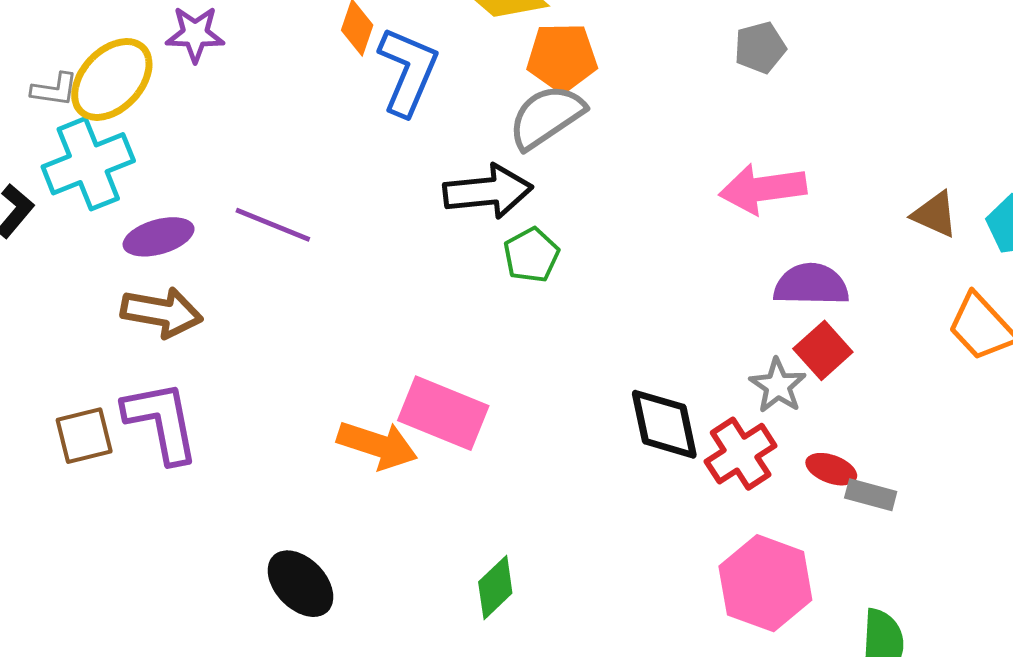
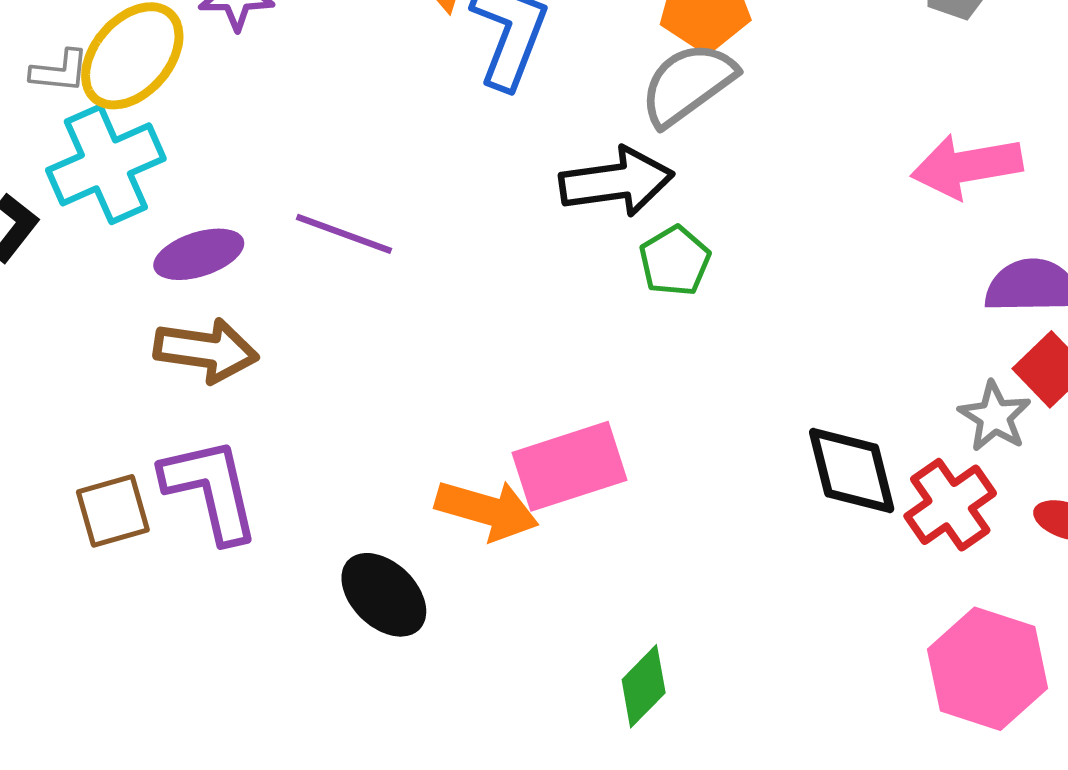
pink rectangle: (443, 413) -> (569, 466), turned -38
black ellipse: (300, 584) -> (384, 595), moved

